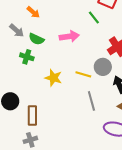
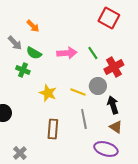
green line: (94, 17) -> (93, 53), moved
brown rectangle: (32, 116) -> (53, 129), moved
gray cross: (30, 140) -> (20, 153), turned -32

